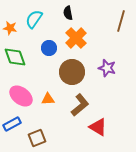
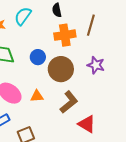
brown line: (121, 21) -> (91, 25), moved
orange cross: (76, 38) -> (65, 35), turned 35
blue circle: (49, 48) -> (38, 57), moved

